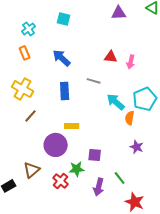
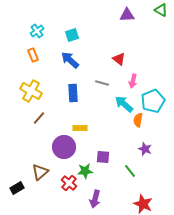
cyan square: (64, 19) -> (72, 35), moved, turned -32
red triangle: (111, 57) -> (119, 59), turned 32
pink arrow: (131, 62) -> (133, 81), moved
green line: (120, 178) -> (130, 171), moved
purple arrow: (99, 187) -> (95, 199), moved

